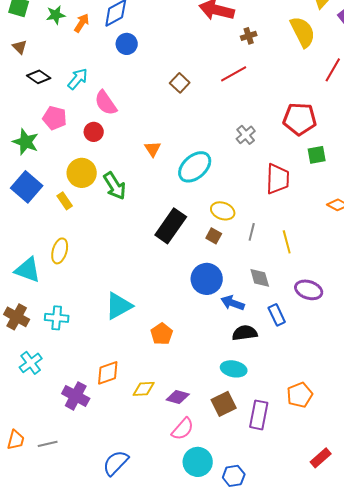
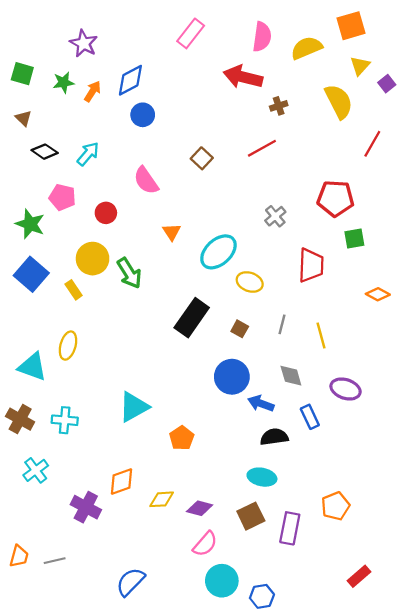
pink semicircle: (106, 103) -> (146, 181), moved
yellow ellipse: (223, 211) -> (250, 282), moved

